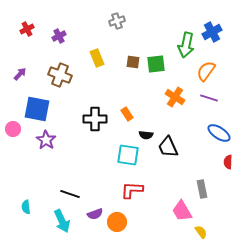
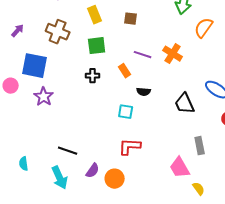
green square: (156, 64) -> (97, 46), moved
purple line: (209, 98) -> (143, 55), moved
black cross: (95, 119) -> (93, 76), size x0.6
black trapezoid: (168, 147) -> (185, 104), moved
cyan square: (128, 155) -> (126, 112), size x0.7
purple semicircle: (95, 214) -> (93, 171), turned -35

